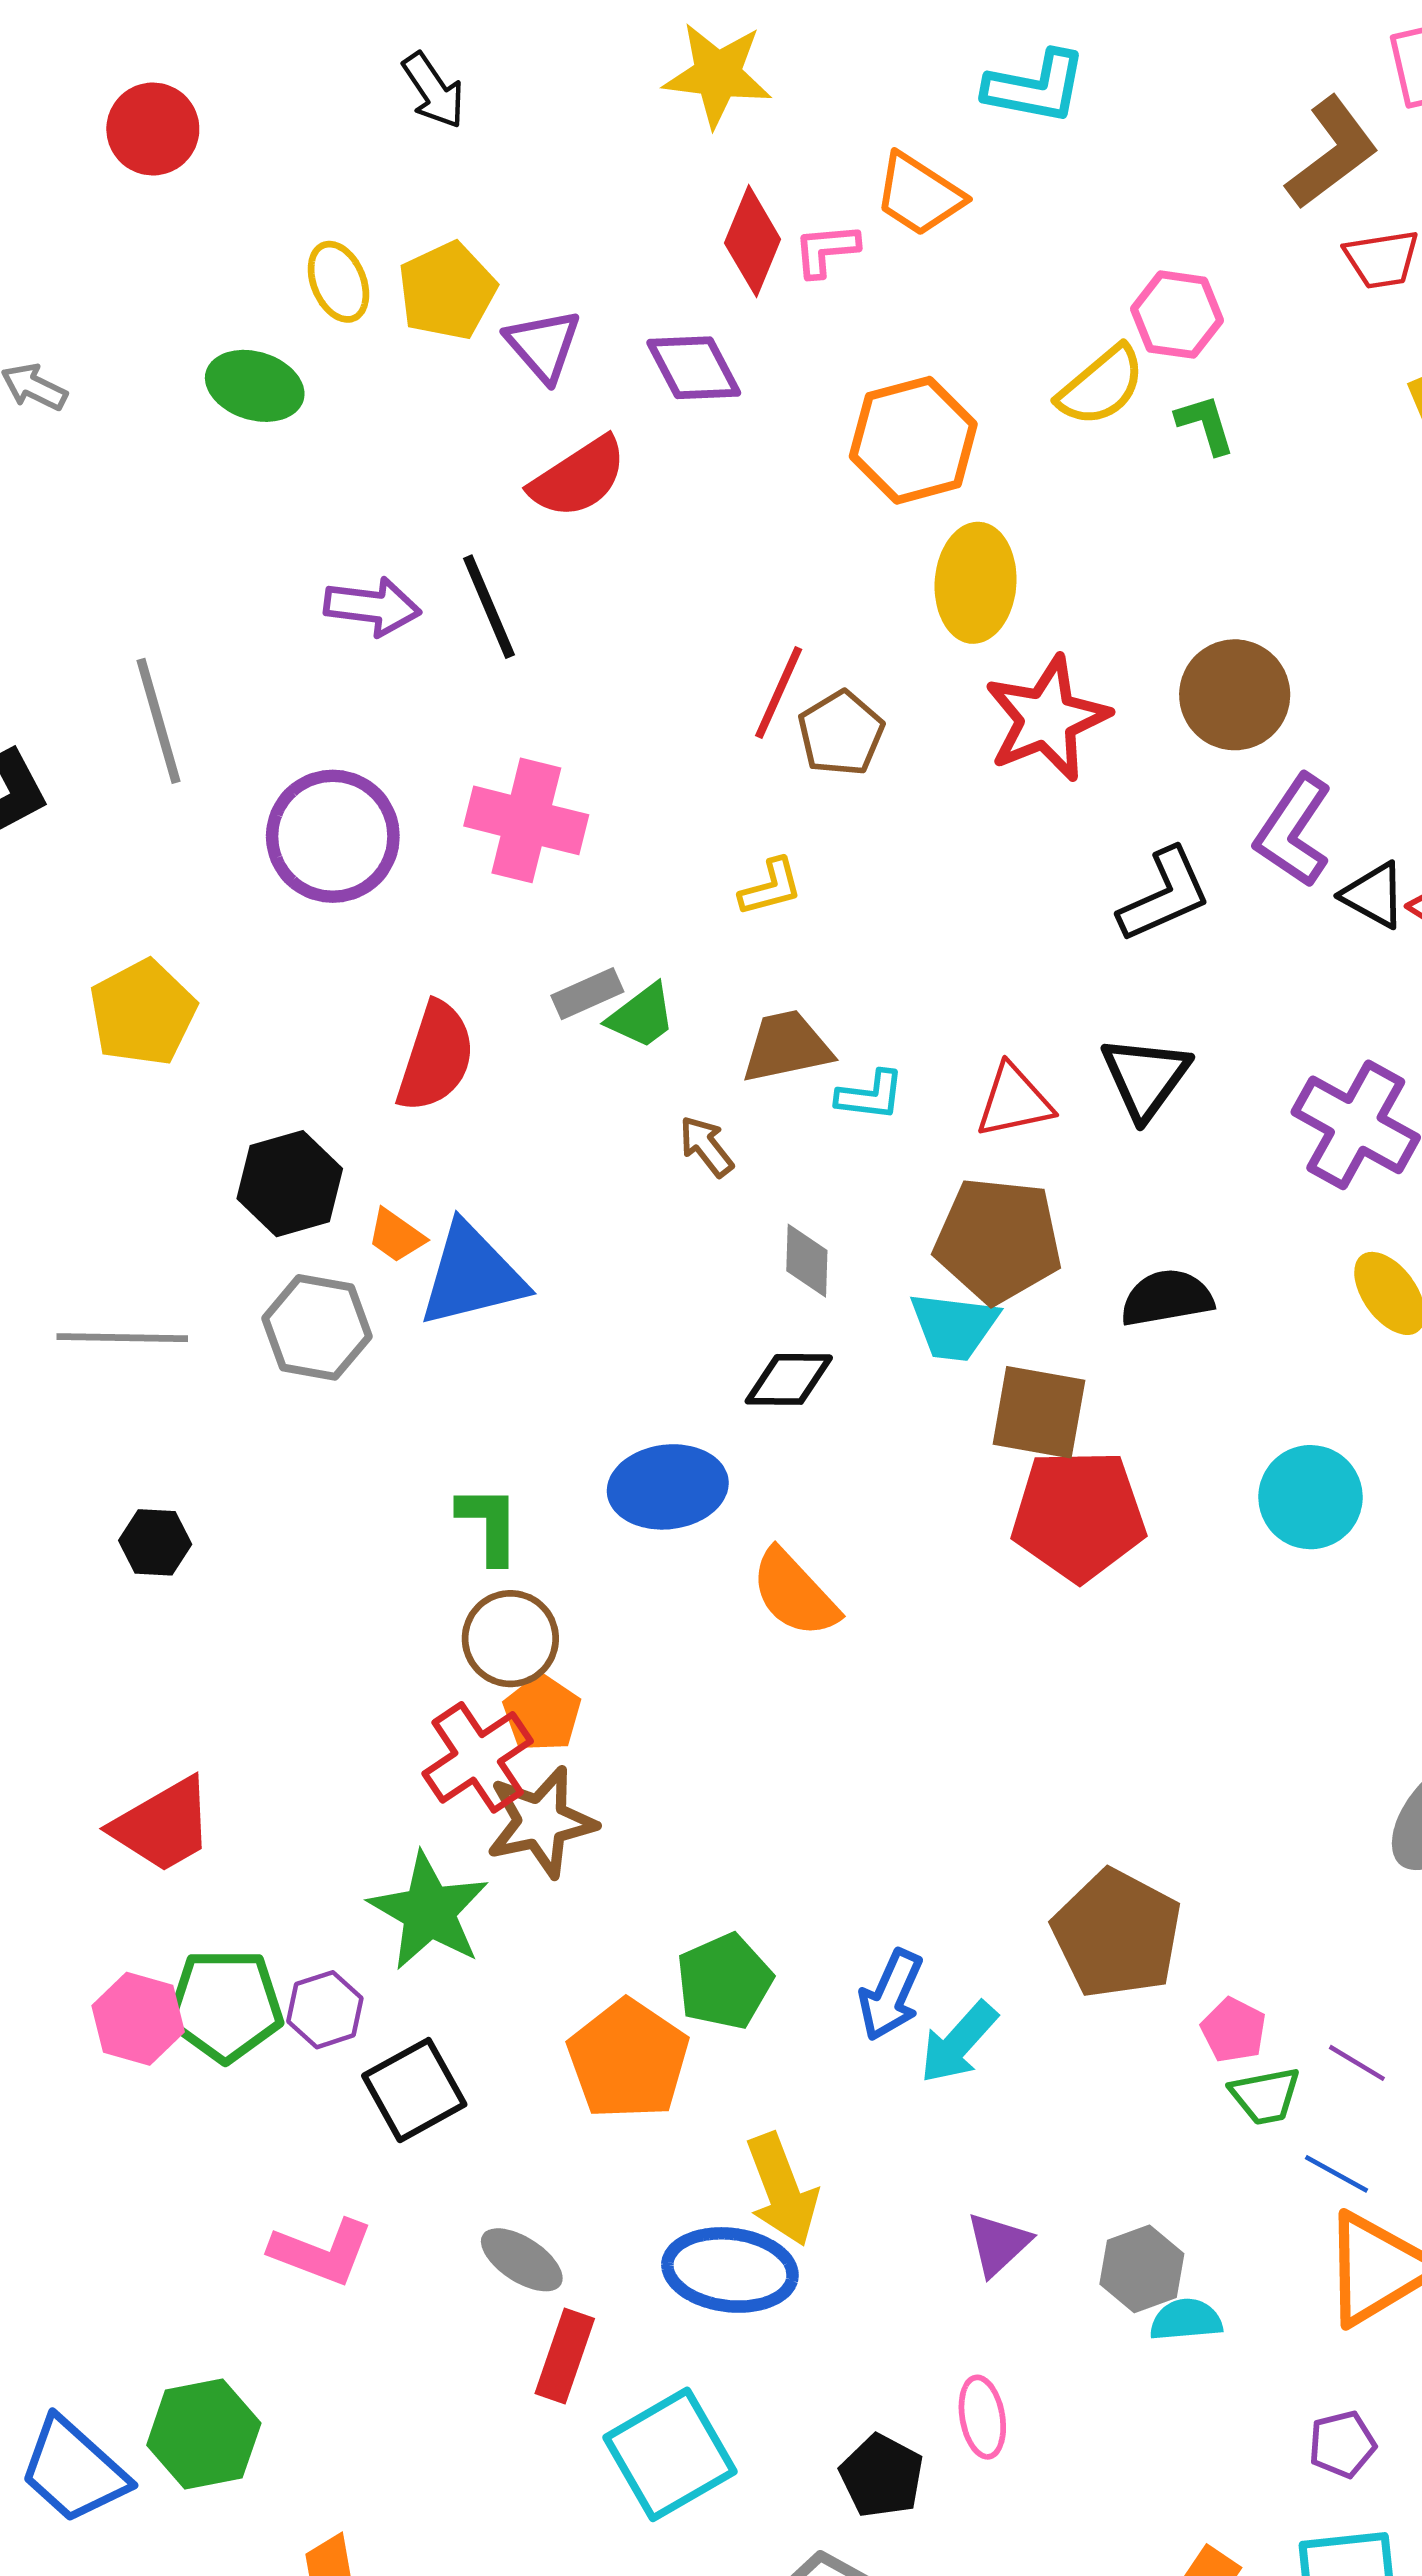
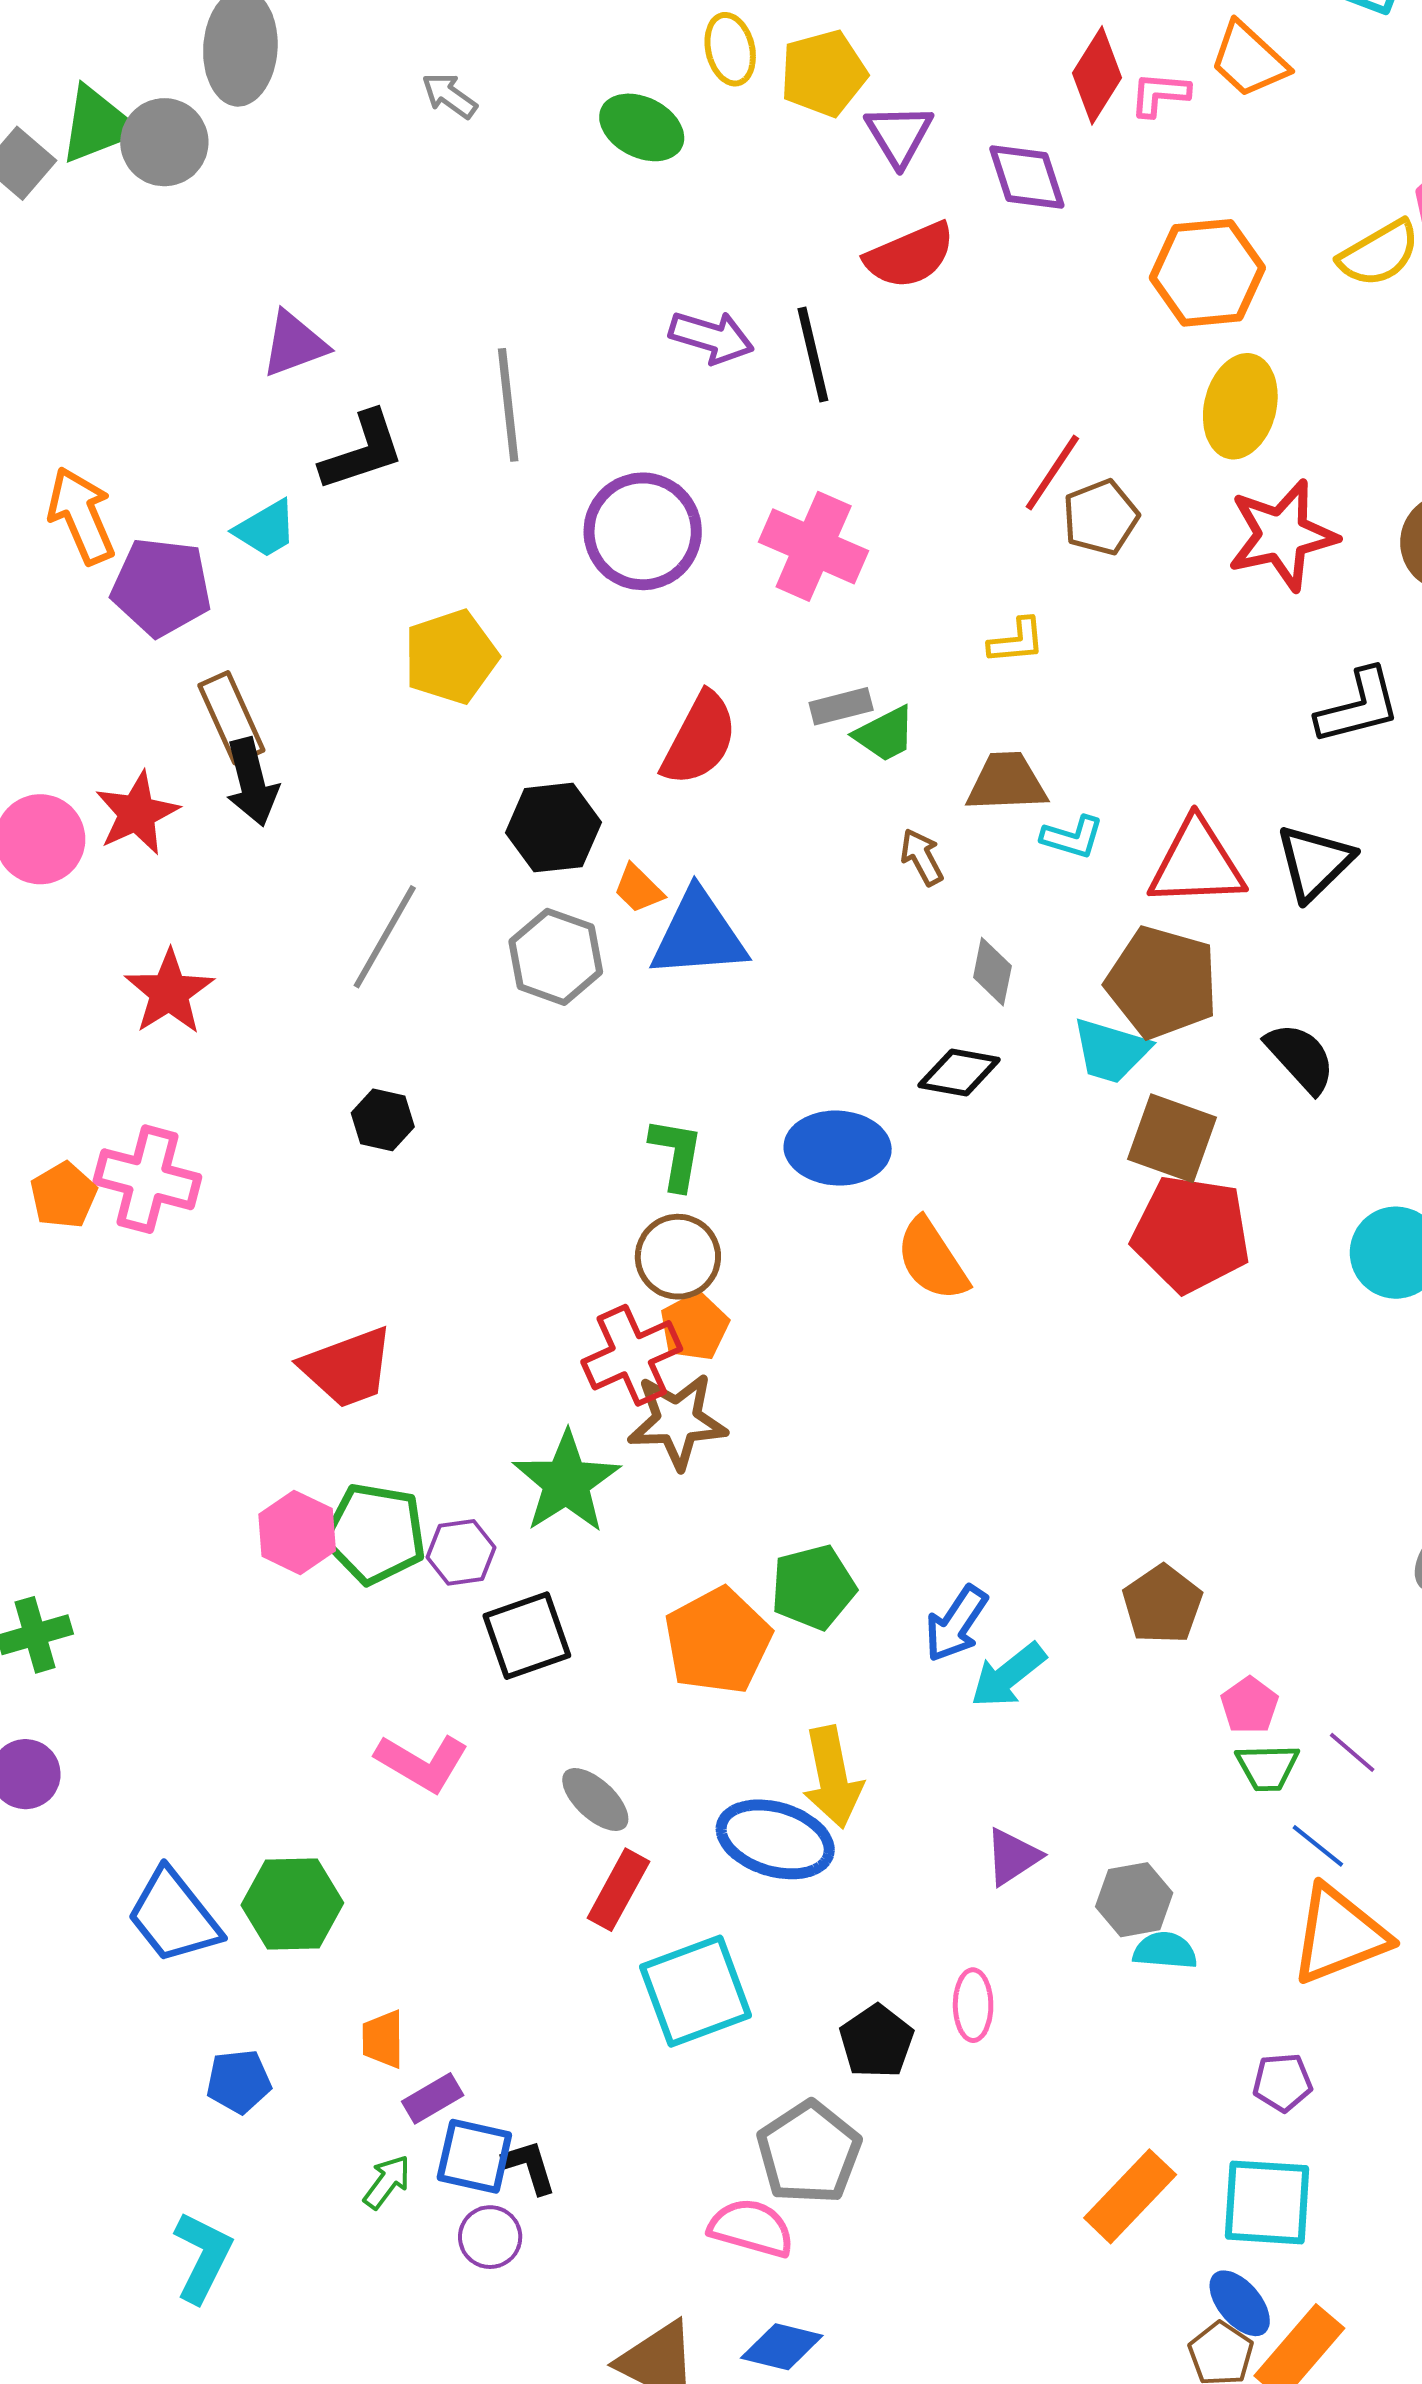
red triangle: (1014, 1101) -> (1197, 863), size x1.4
black semicircle: (1167, 1298) -> (1300, 1058), turned 48
gray line: (122, 1338) -> (385, 937), turned -71
brown pentagon: (1117, 1934) -> (1162, 1604), size x0.7

